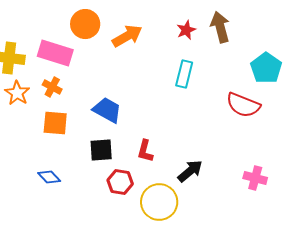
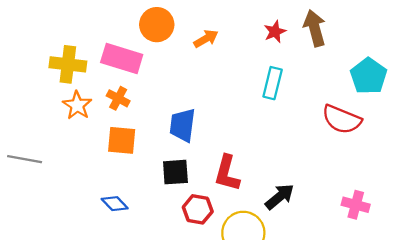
orange arrow: (127, 36) -> (206, 39), size x0.7
blue trapezoid: (107, 110) -> (183, 125), turned -112
red L-shape: (145, 151) -> (227, 173), size x1.4

